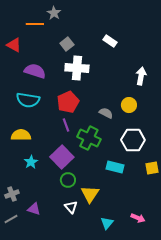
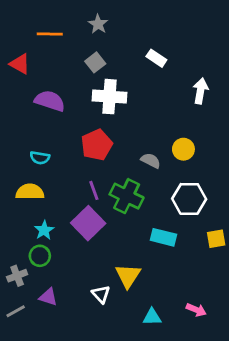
gray star: (54, 13) -> (98, 24), moved
white arrow: (141, 76) -> (200, 91), moved
cyan semicircle: (28, 100) -> (40, 158), moved, size x0.6
purple line: (66, 125) -> (94, 190), moved
green circle: (68, 180) -> (40, 256), moved
cyan triangle: (107, 223) -> (152, 317), turned 48

